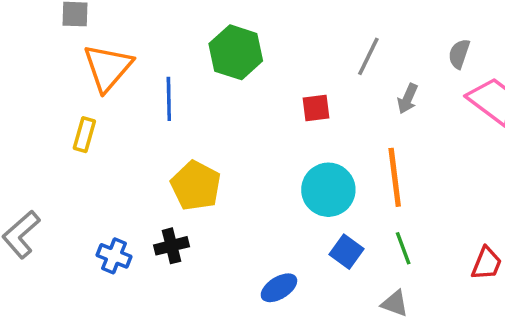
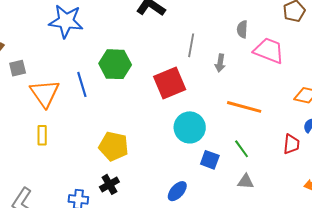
blue line: (169, 99) -> (82, 84), moved
red square: (316, 108) -> (170, 83), size x1.8
orange line: (395, 177) -> (244, 107), moved, turned -52

